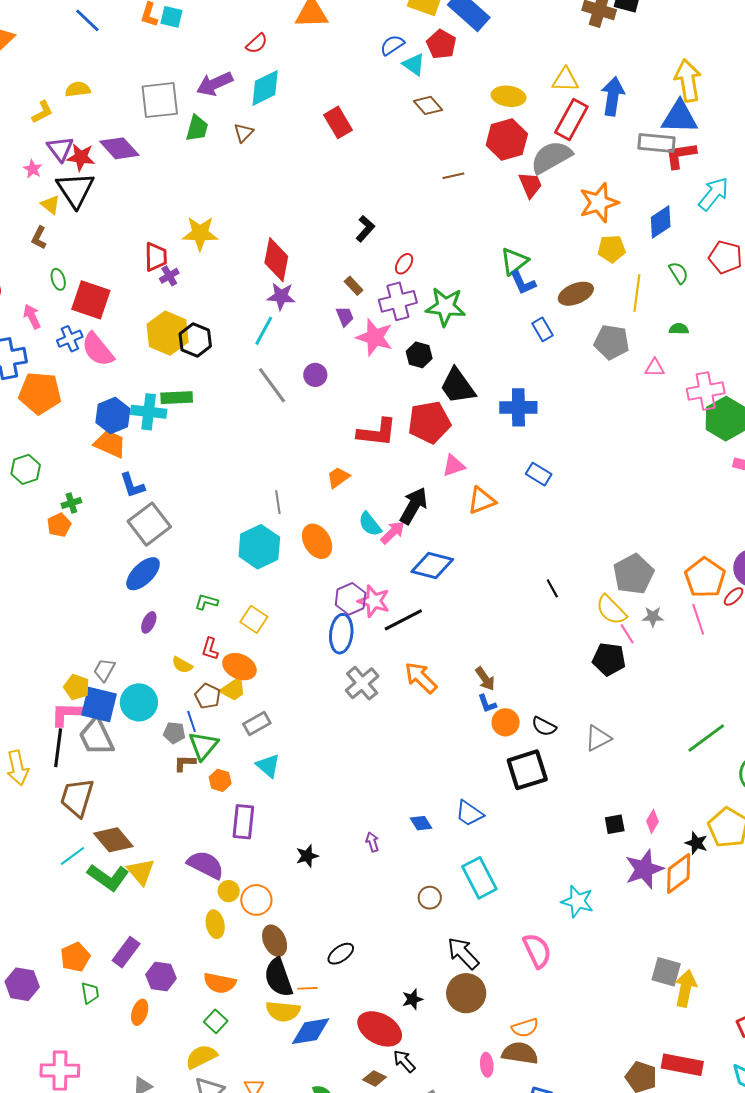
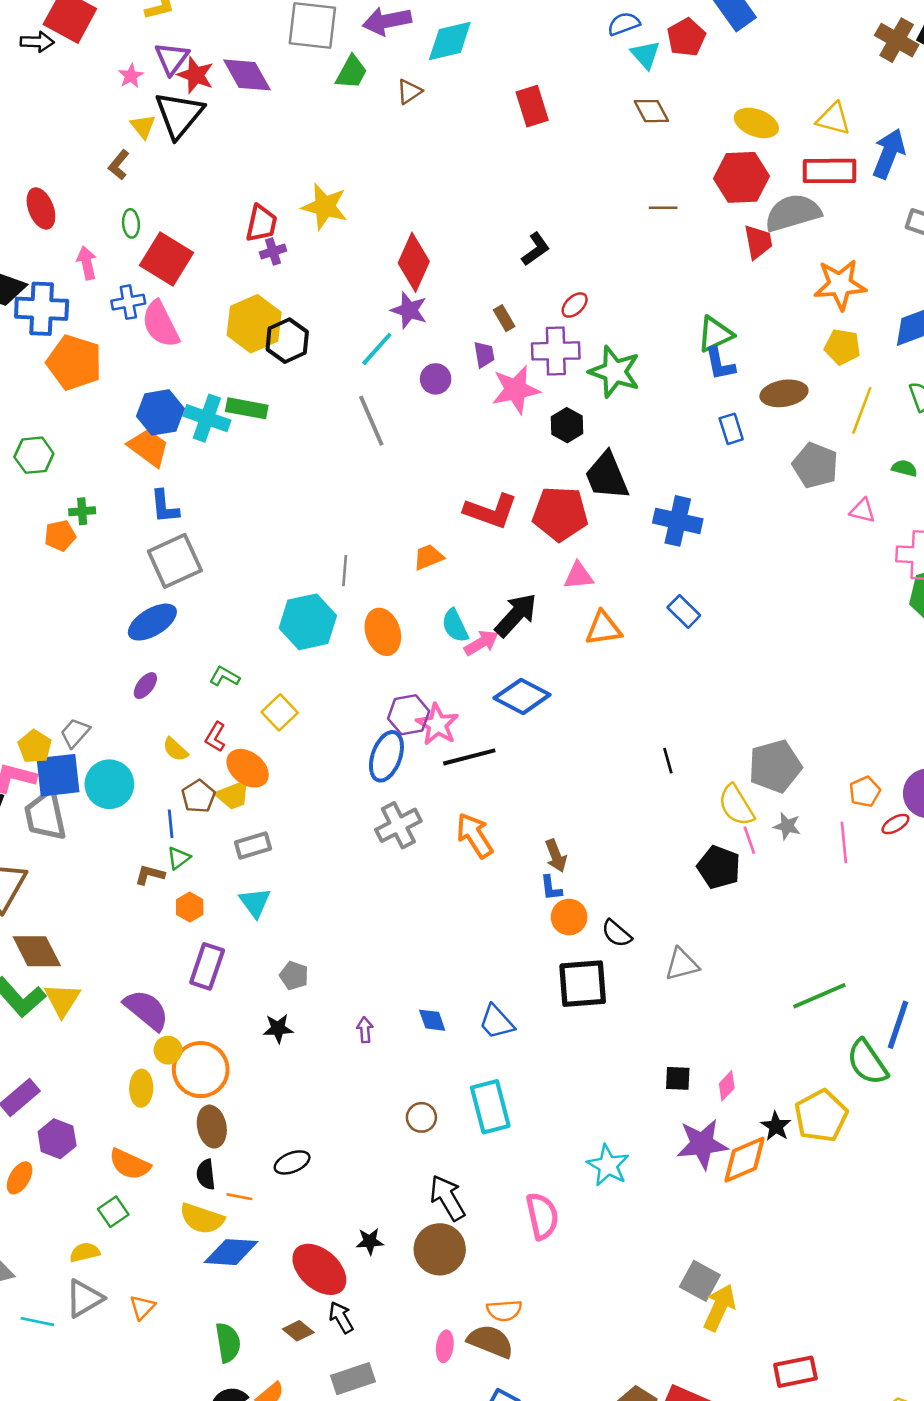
red rectangle: (571, 120) -> (829, 171), turned 48
pink star: (375, 337) -> (516, 390), turned 30
purple circle: (315, 375) -> (436, 379), moved
orange pentagon: (705, 578) -> (865, 792), size x0.6
blue square: (99, 704) -> (58, 775), turned -33
gray pentagon: (174, 733) -> (294, 976), moved
green triangle: (203, 746) -> (179, 858), size x0.6
orange circle: (256, 900) -> (201, 1070), size x1.4
black semicircle: (278, 978) -> (206, 1174), size x0.6
yellow semicircle: (201, 1057) -> (85, 1252), size x0.7

